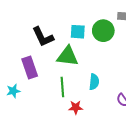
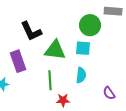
cyan square: (78, 32) -> (83, 48), moved

